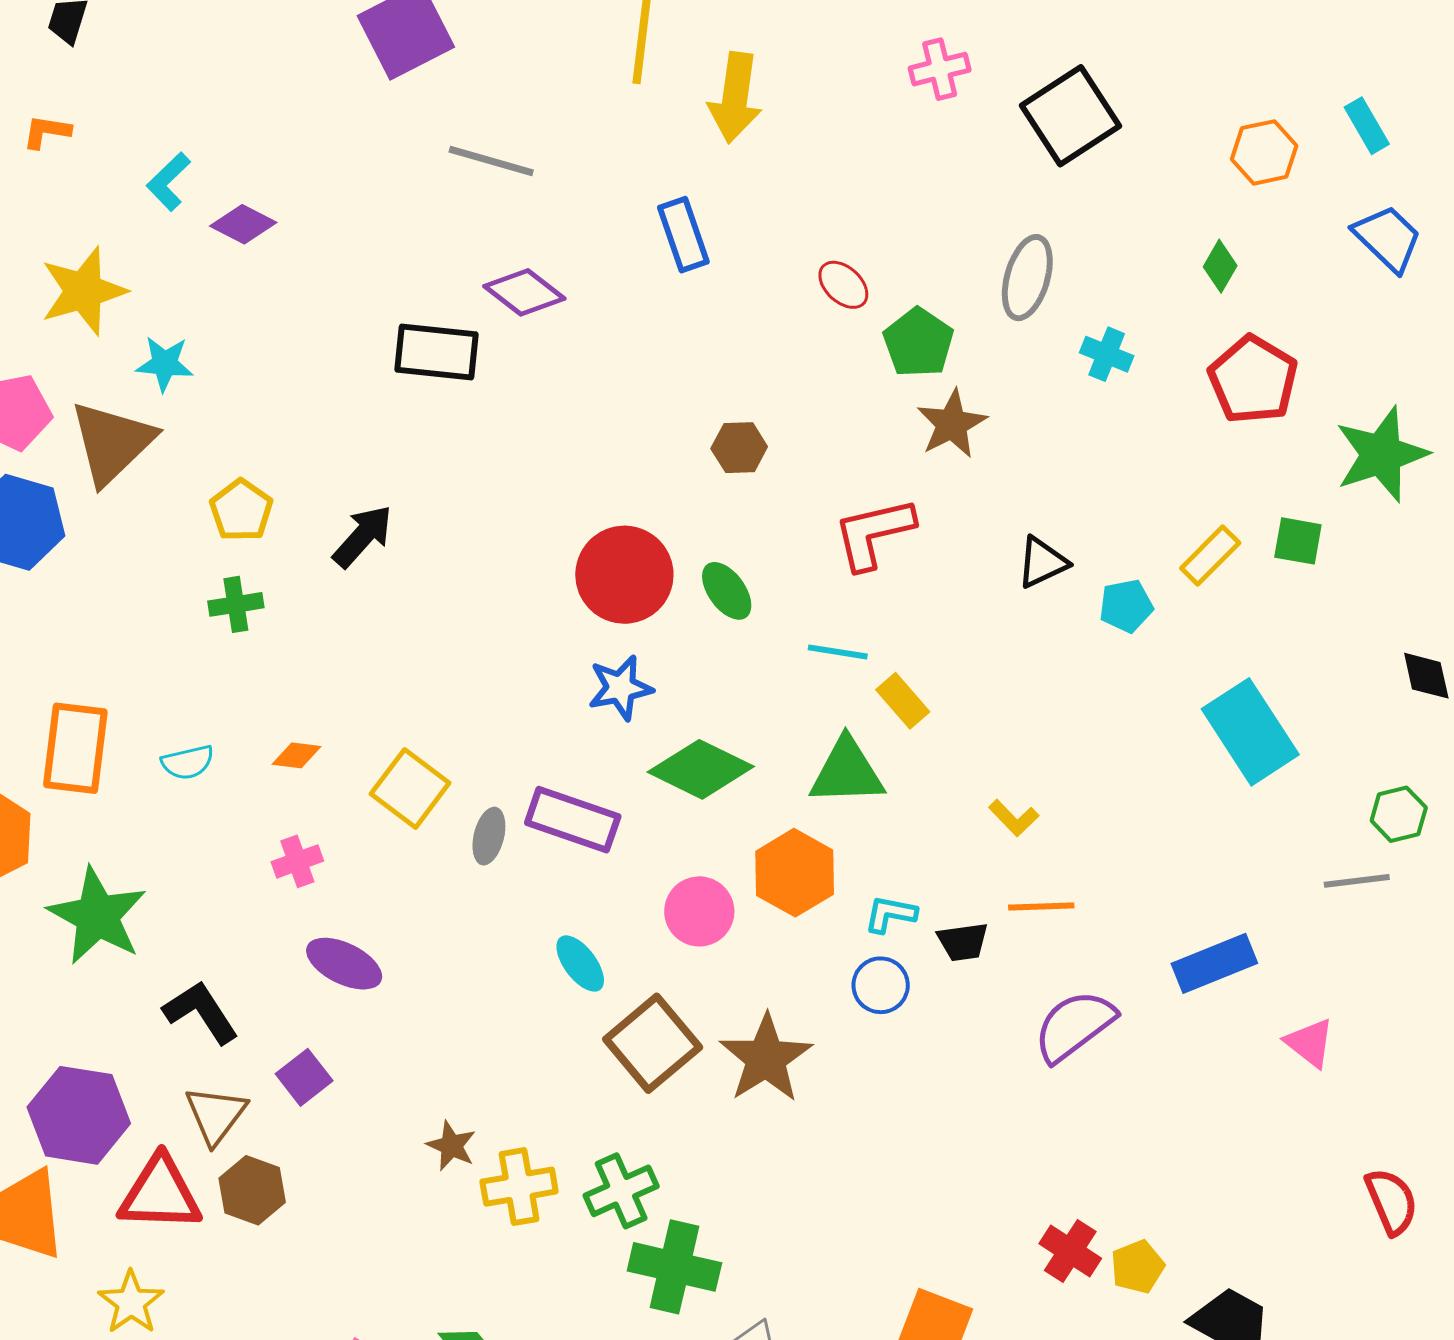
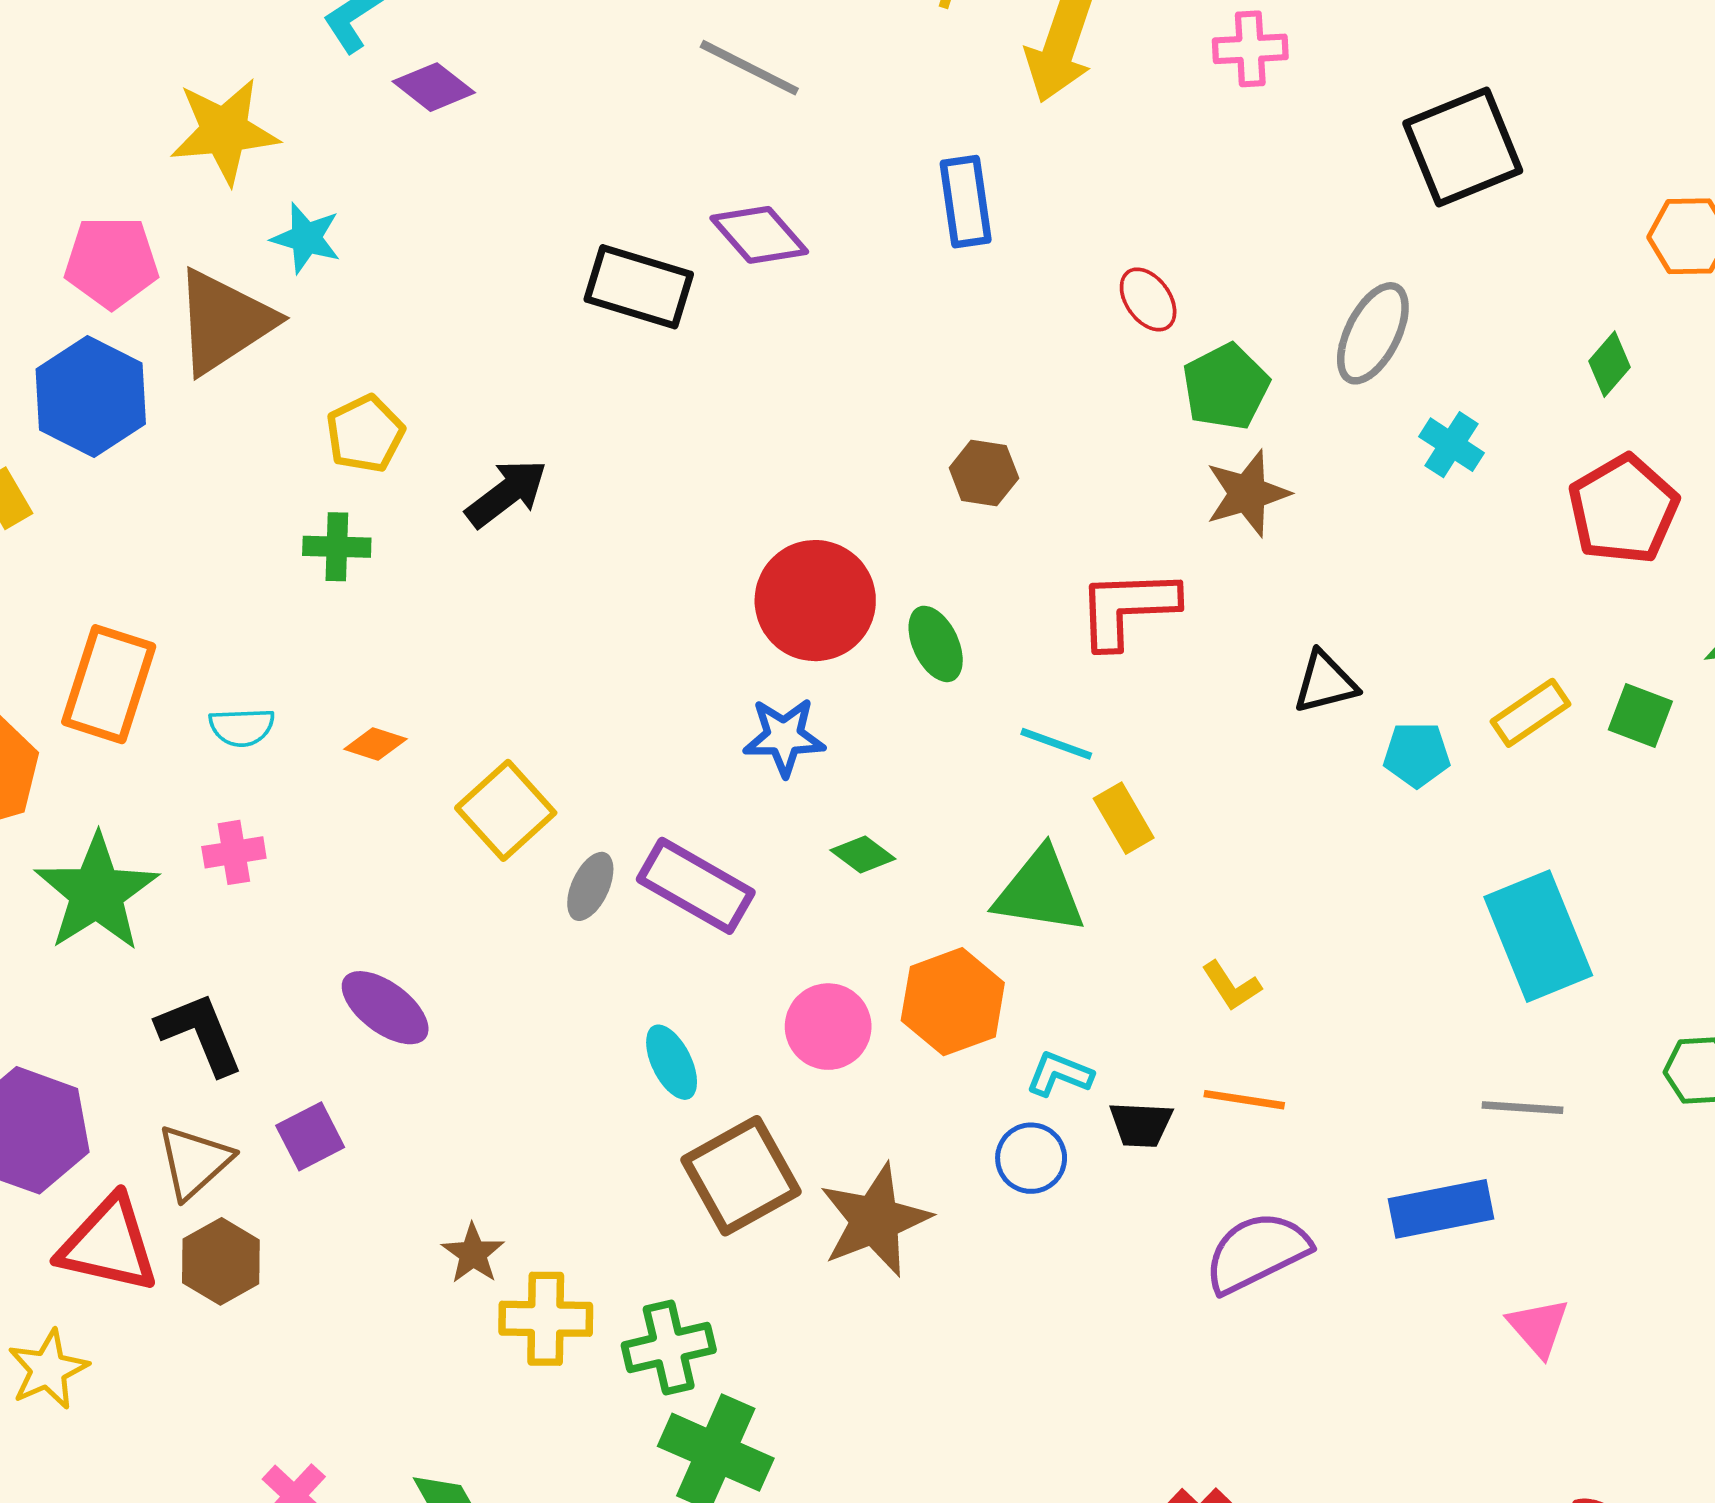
pink cross: (940, 69) -> (1250, 49), moved
green diamond: (701, 769) -> (863, 855), size x0.5
pink cross: (297, 861) -> (234, 852), moved
gray line: (1357, 881) -> (1522, 1108), moved

